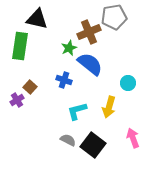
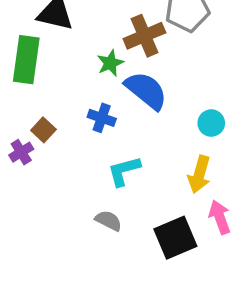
yellow arrow: (109, 107) -> (199, 174), moved
black square: (93, 145) -> (175, 238), moved, turned 30

